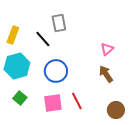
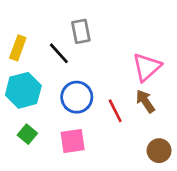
pink triangle: (107, 49) -> (147, 67), size x1.6
red line: (77, 101) -> (115, 111), moved

